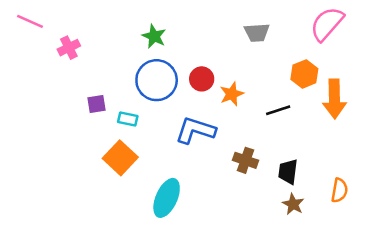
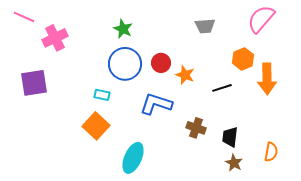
pink cross: (69, 48) -> (55, 38), size x1.4
orange star: (232, 94) -> (185, 75), turned -30
purple square: (96, 104) -> (34, 83), moved, size x1.8

